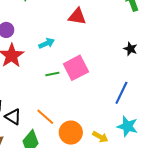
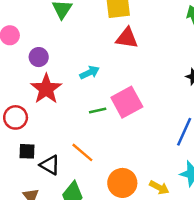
orange line: (45, 117) -> (82, 152), moved

